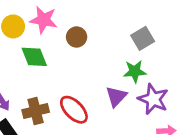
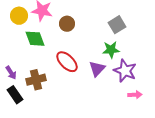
red ellipse: (74, 110) -> (67, 62), moved

